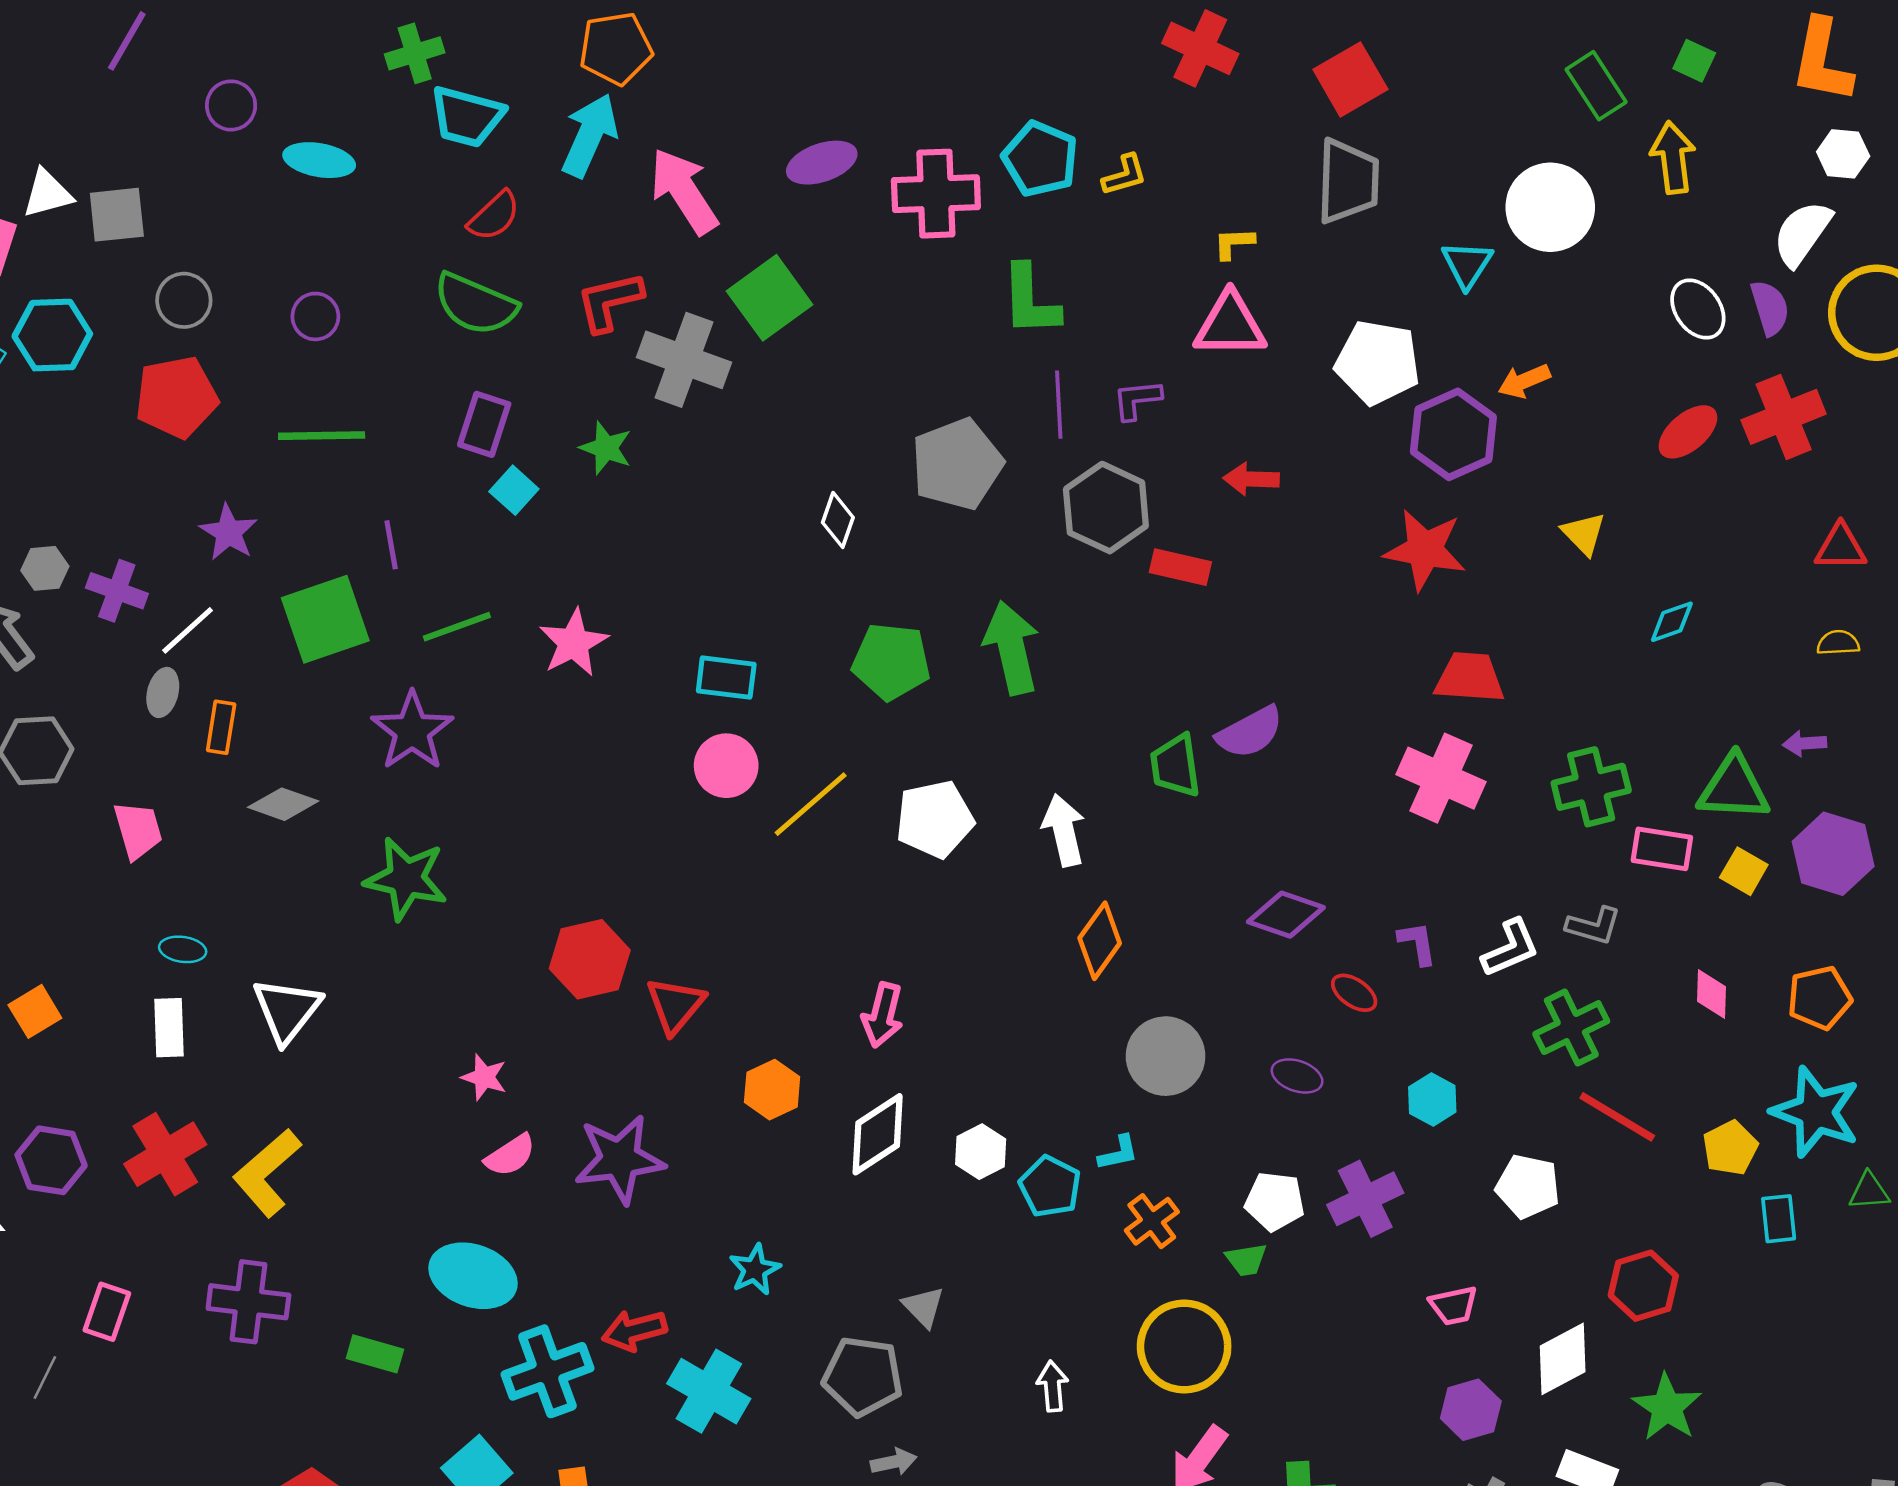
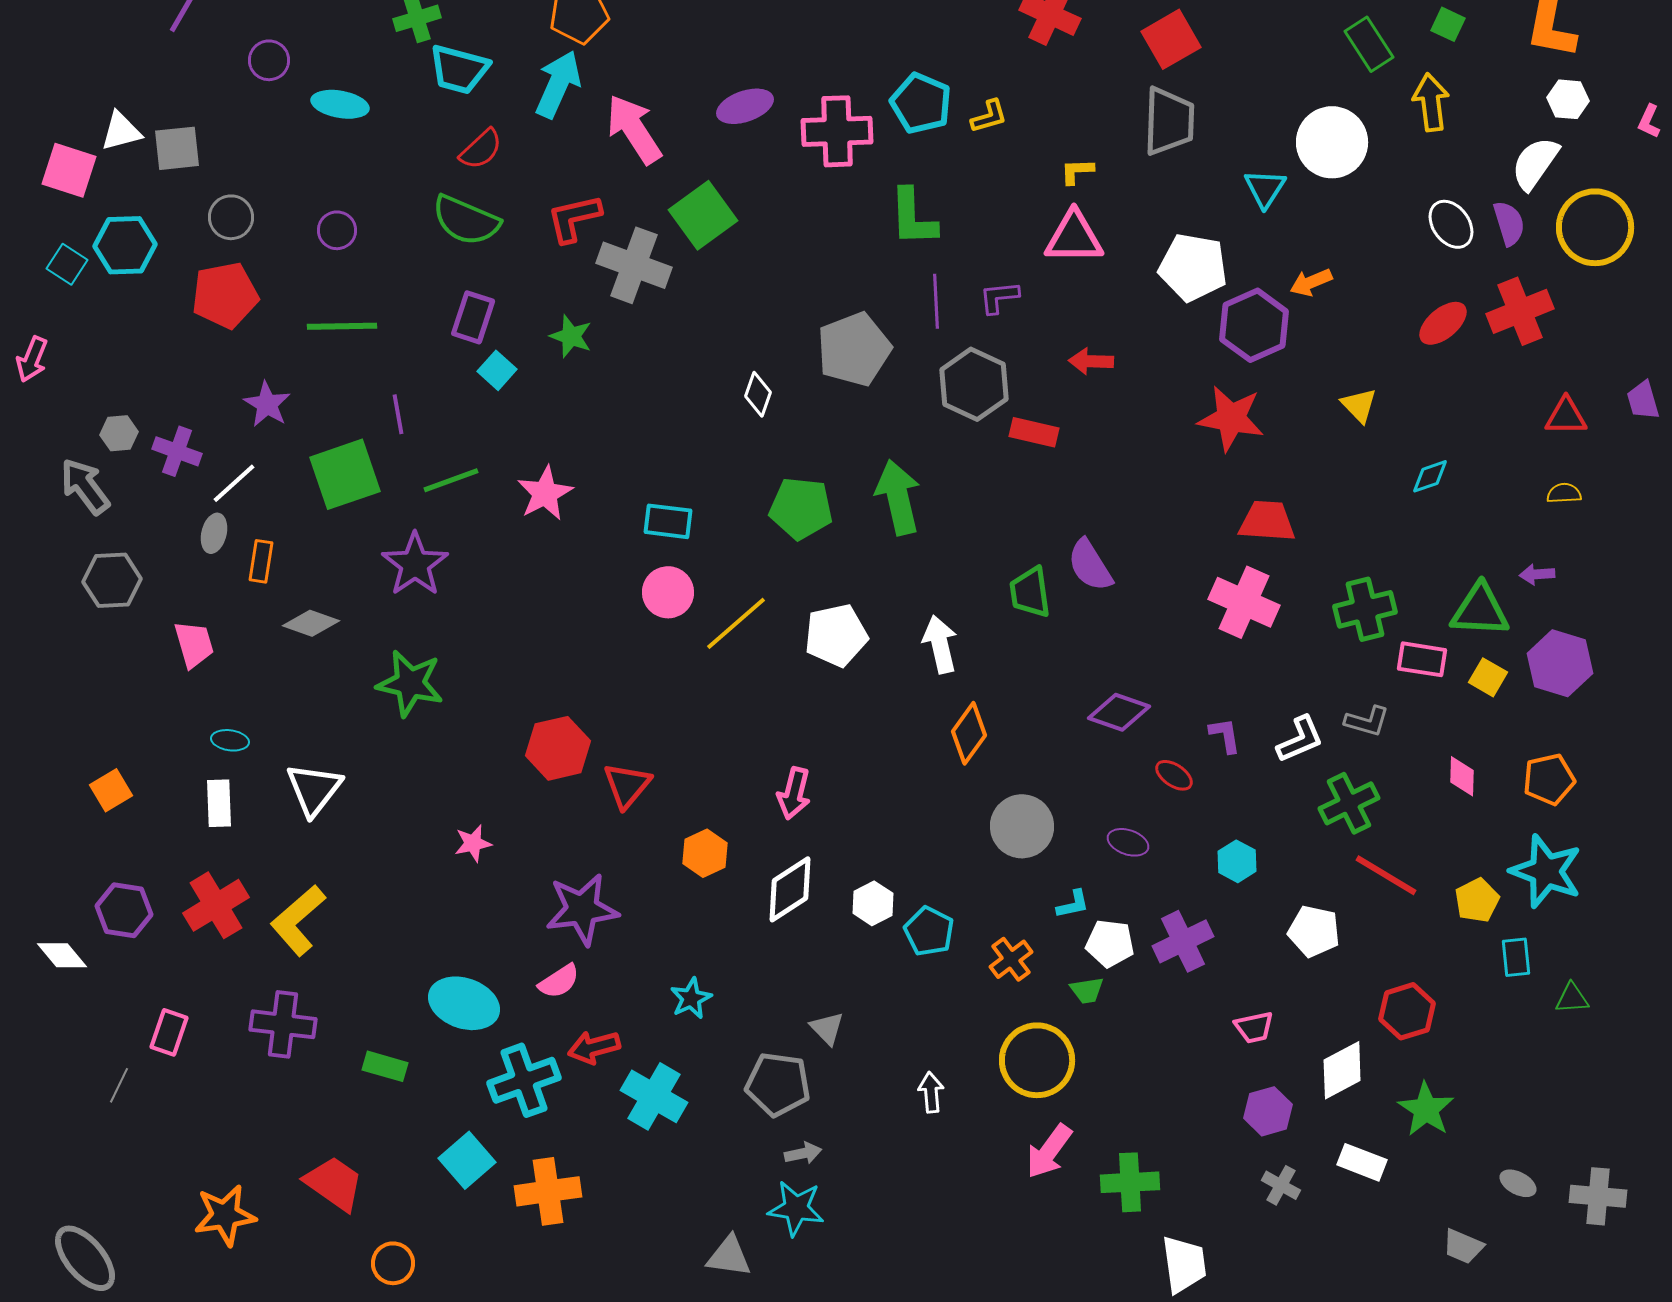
purple semicircle: (1250, 732) -> (1090, 565), turned 86
pink star: (484, 1077) -> (473, 843), turned -30
cyan L-shape: (1118, 1153) -> (1073, 904), moved
pink semicircle: (510, 1155) -> (559, 981), moved
green triangle: (1869, 1191) -> (1572, 998), moved

